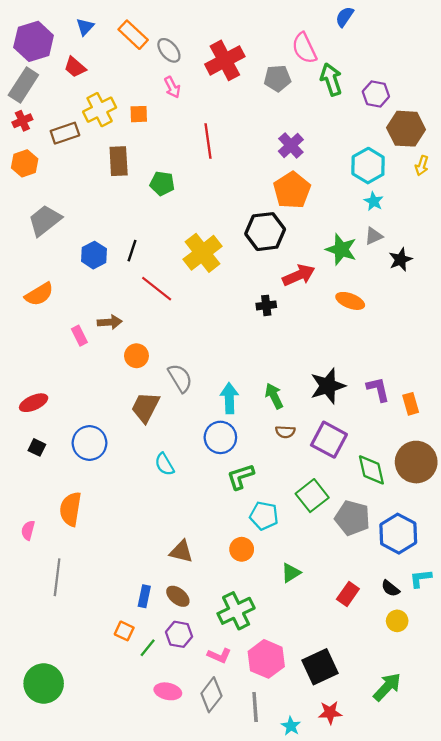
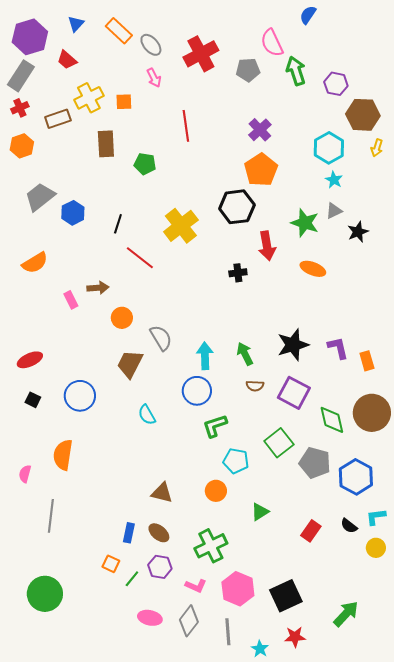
blue hexagon: (94, 255) -> (73, 213), moved
red arrow: (299, 275) -> (267, 246), turned 104
yellow circle: (397, 621) -> (376, 548), moved
green circle: (44, 684) -> (45, 594), moved

